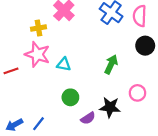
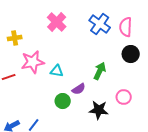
yellow cross: (39, 28) -> (15, 38), moved
pink star: (37, 54) -> (33, 62), turned -30
purple semicircle: (88, 118) -> (79, 89), moved

